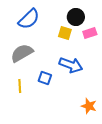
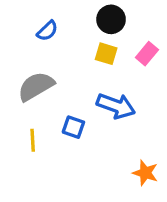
black circle: (76, 17) -> (111, 19), moved
blue semicircle: (29, 19) -> (47, 31), size x0.6
pink rectangle: (90, 33) -> (147, 54), turned -32

